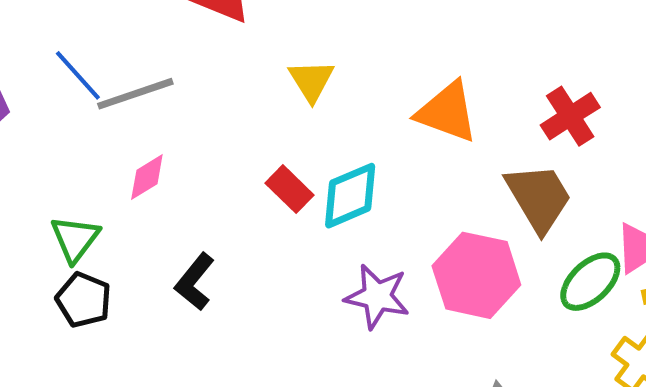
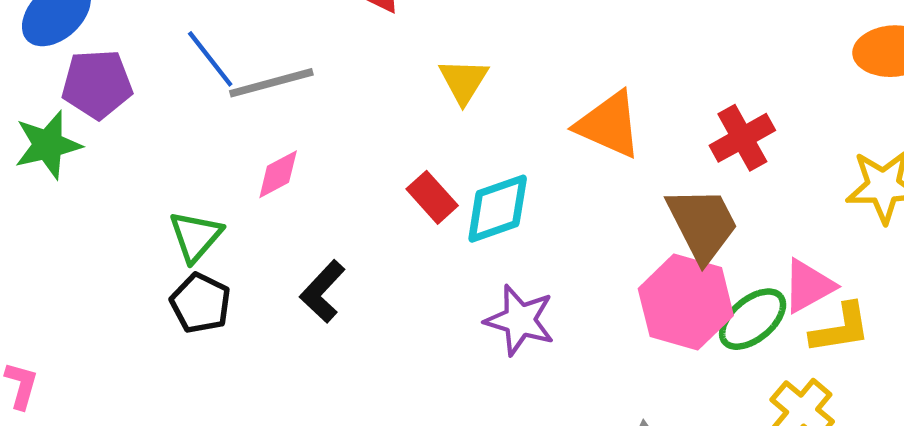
pink hexagon: (476, 275) -> (686, 302), moved

